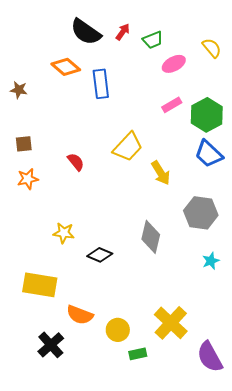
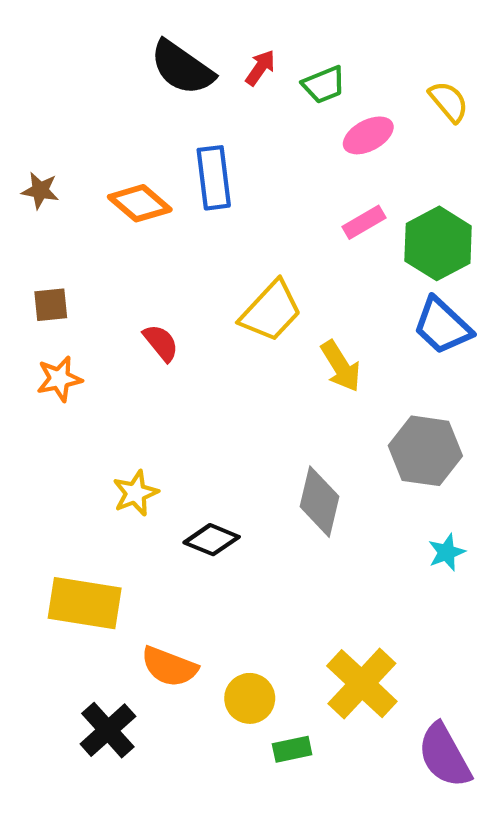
orange diamond: (66, 67) -> (140, 203), moved
yellow star: (64, 233) -> (135, 493), turned -30

